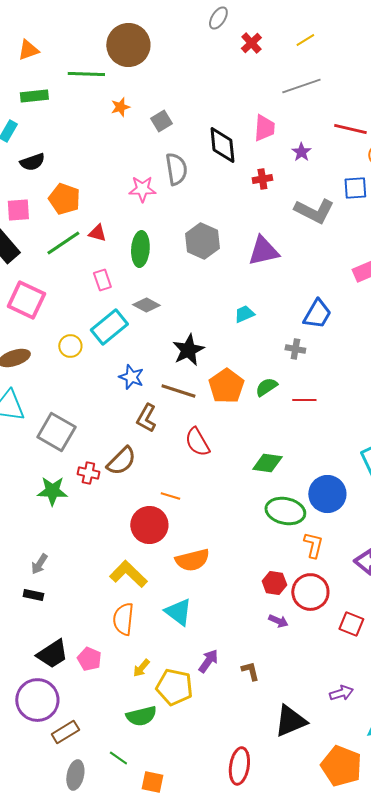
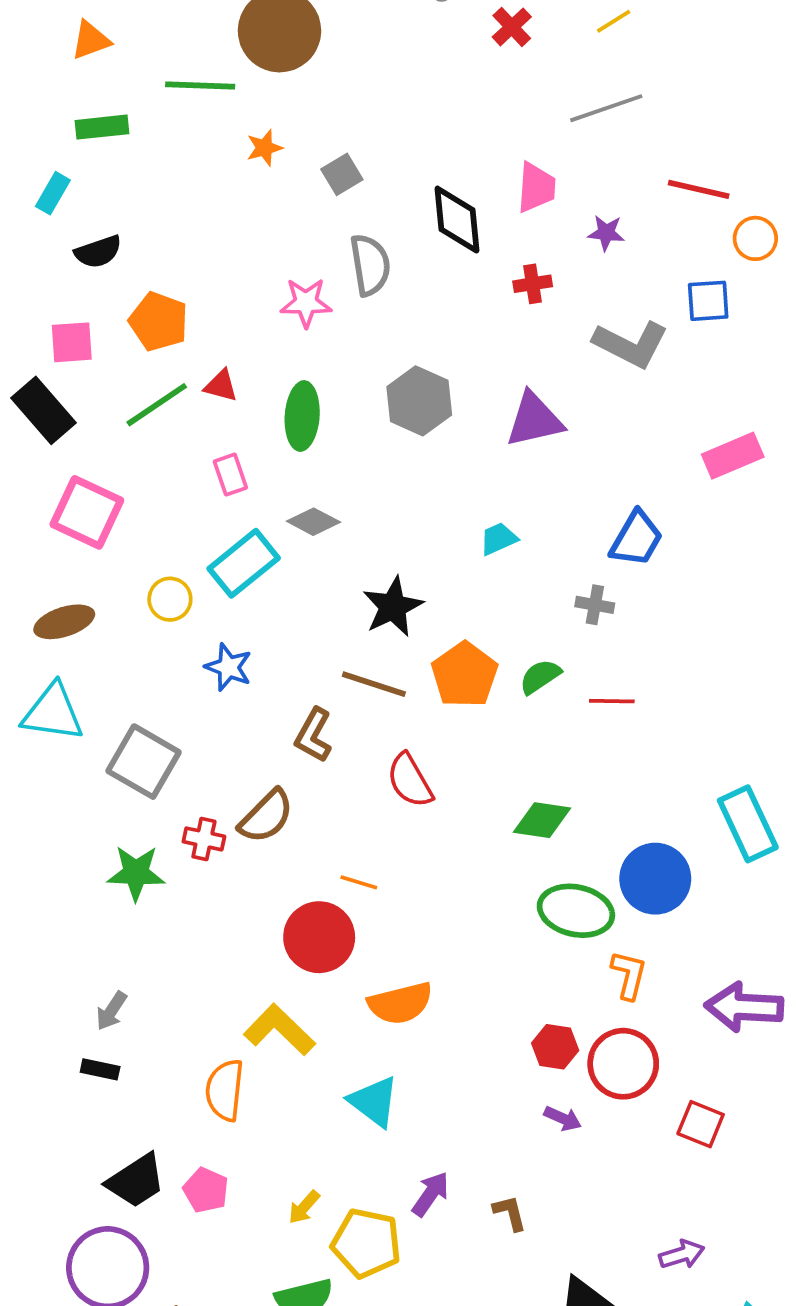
purple star: (301, 152) -> (606, 233), turned -30
blue star: (131, 377) -> (228, 667), moved
orange semicircle: (123, 619) -> (225, 1090), moved

